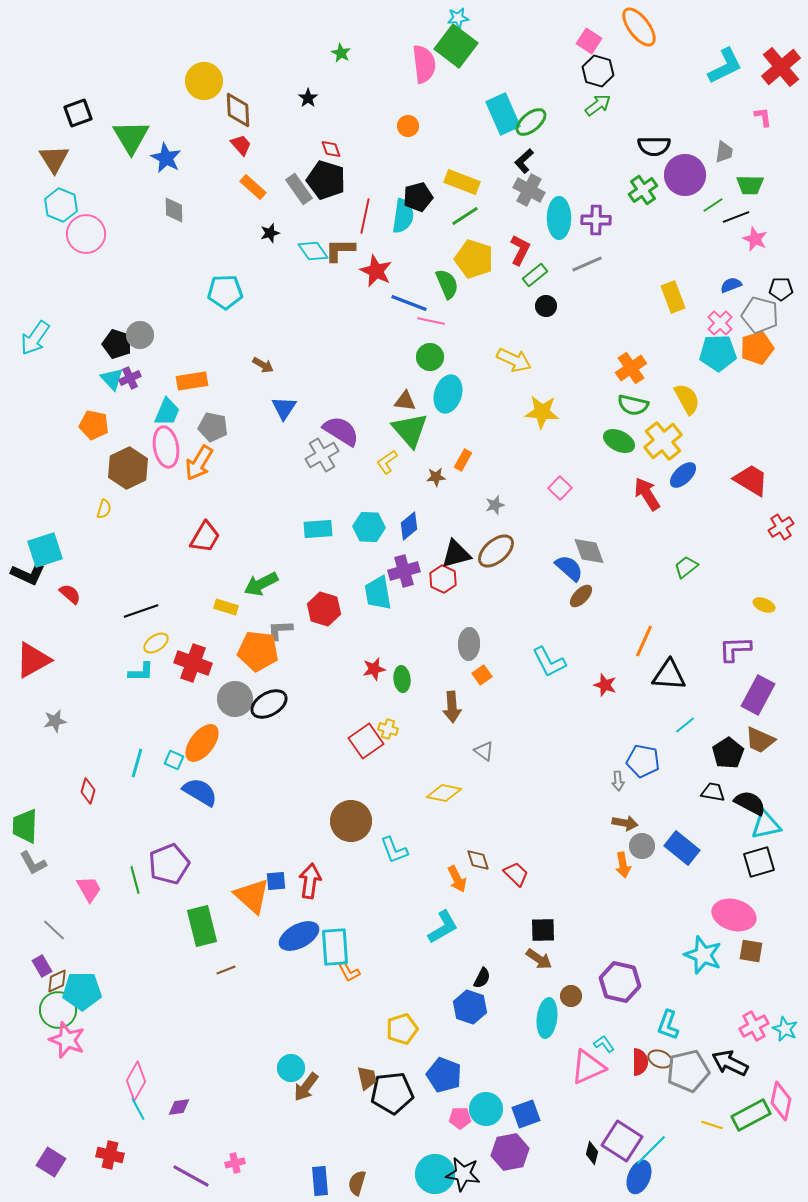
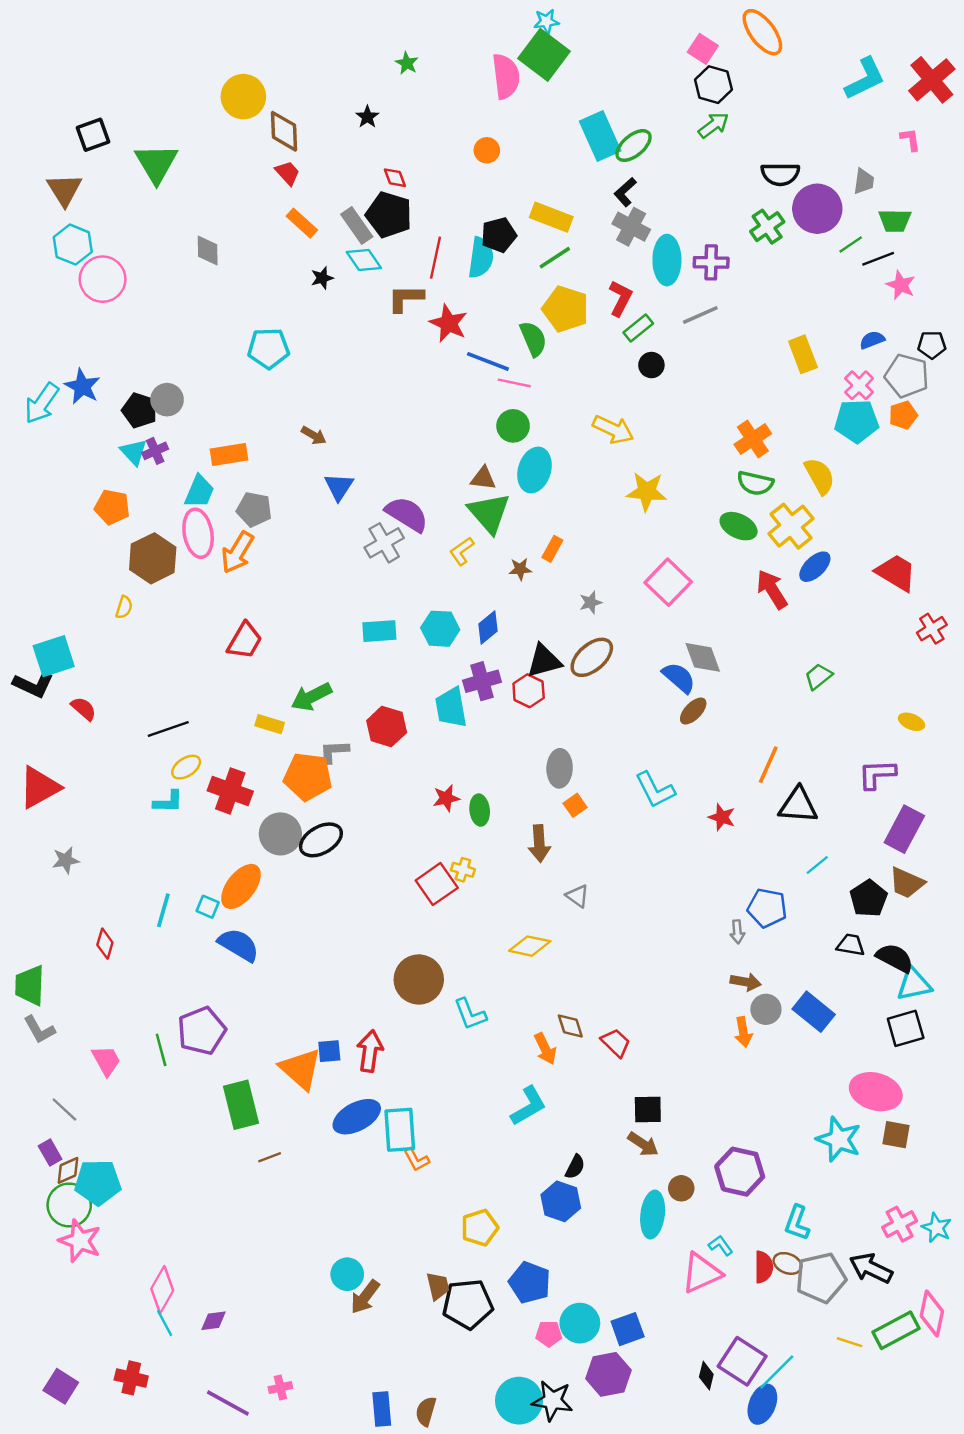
blue star: (166, 158) -> (82, 387), moved
cyan diamond: (313, 251) -> (364, 260), moved
orange pentagon: (757, 348) -> (903, 415), size x0.7
pink square: (560, 488) -> (668, 582), size x1.6

